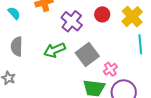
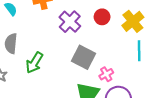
green arrow: (55, 50) -> (34, 63), moved, turned -40
gray square: (87, 55) -> (84, 57), turned -30

